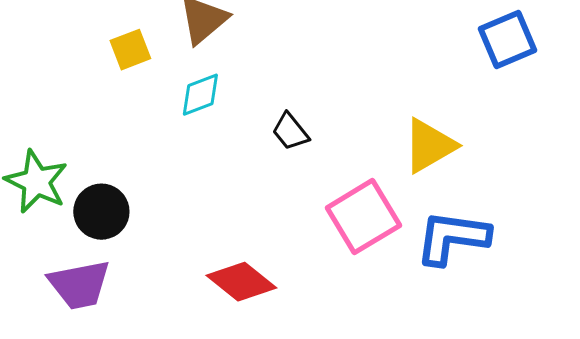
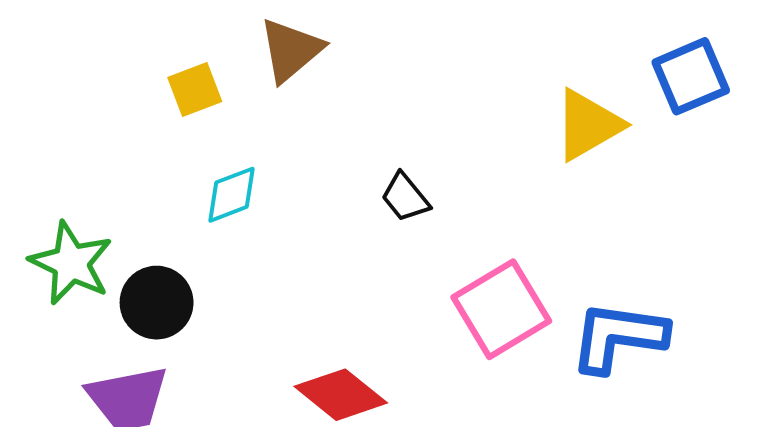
cyan diamond: (200, 95) -> (232, 195), moved
yellow triangle: (429, 146) -> (588, 125), moved

